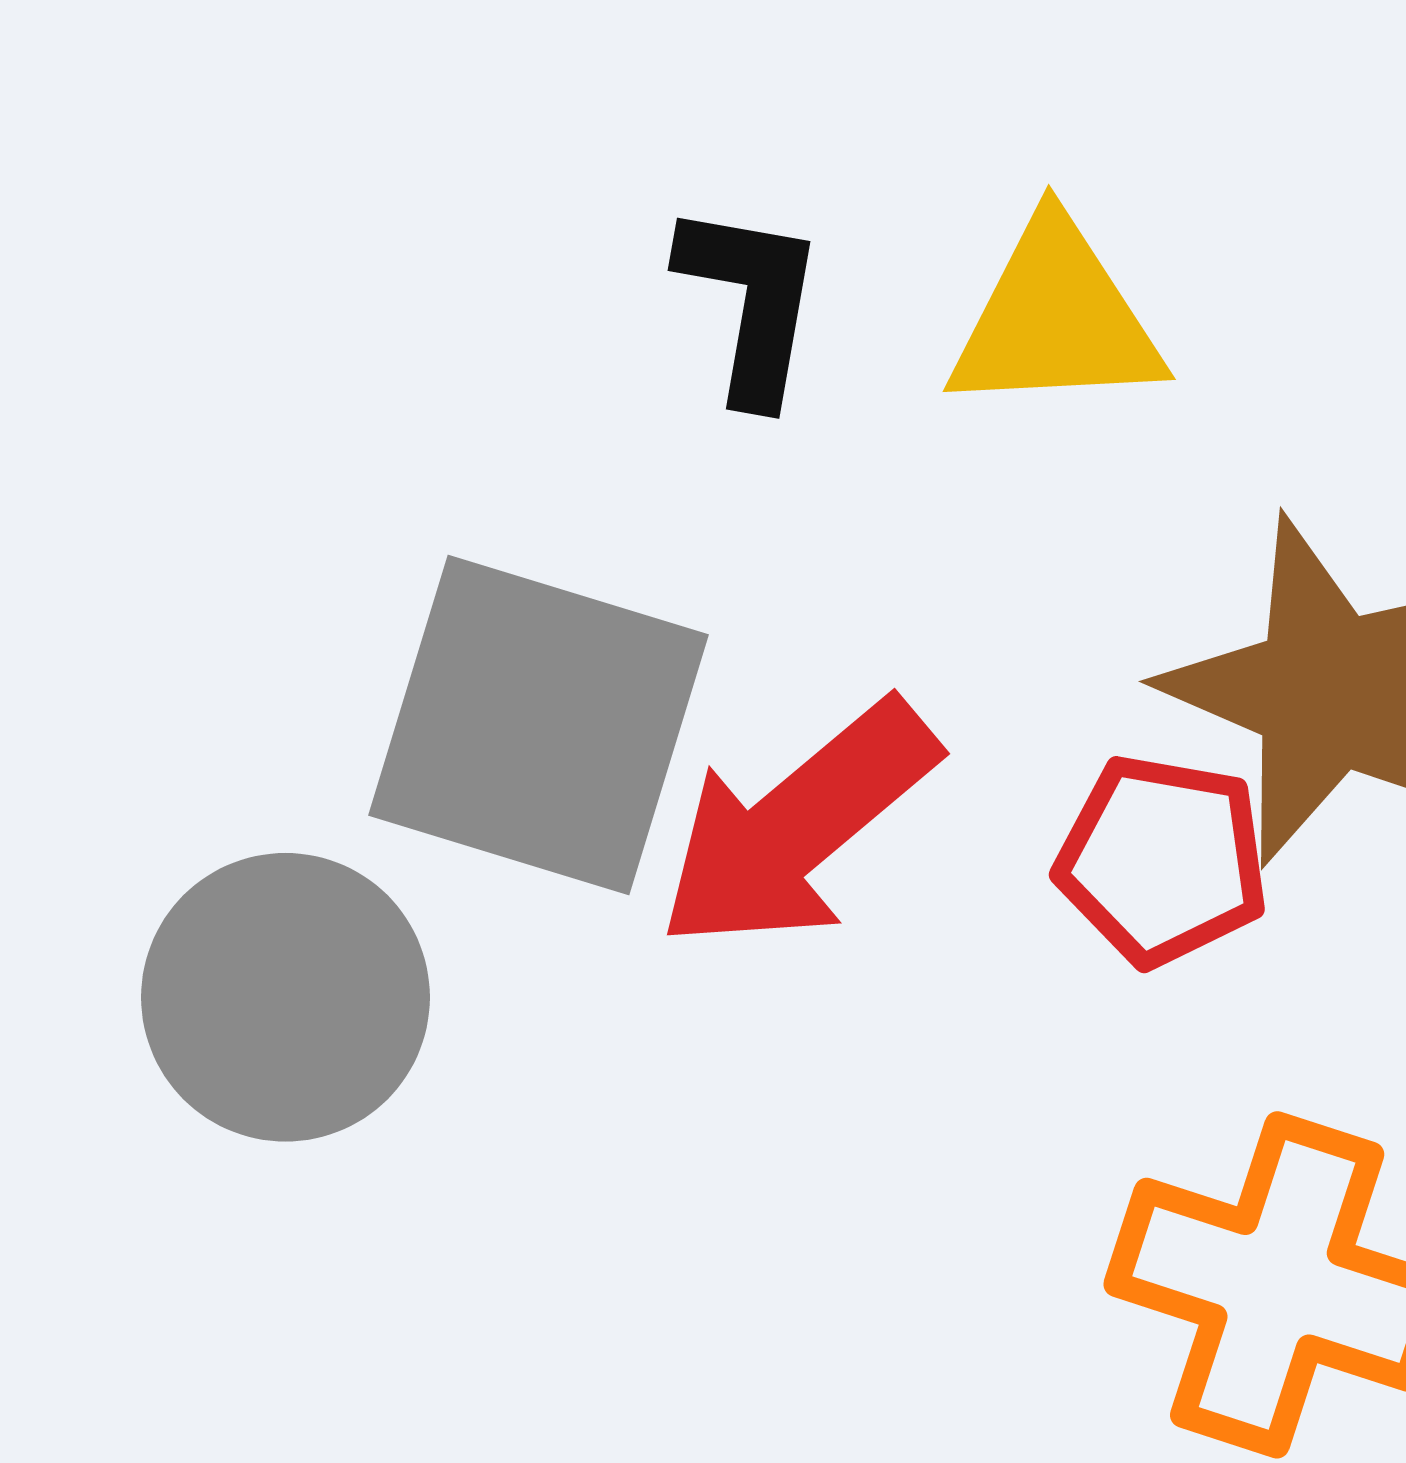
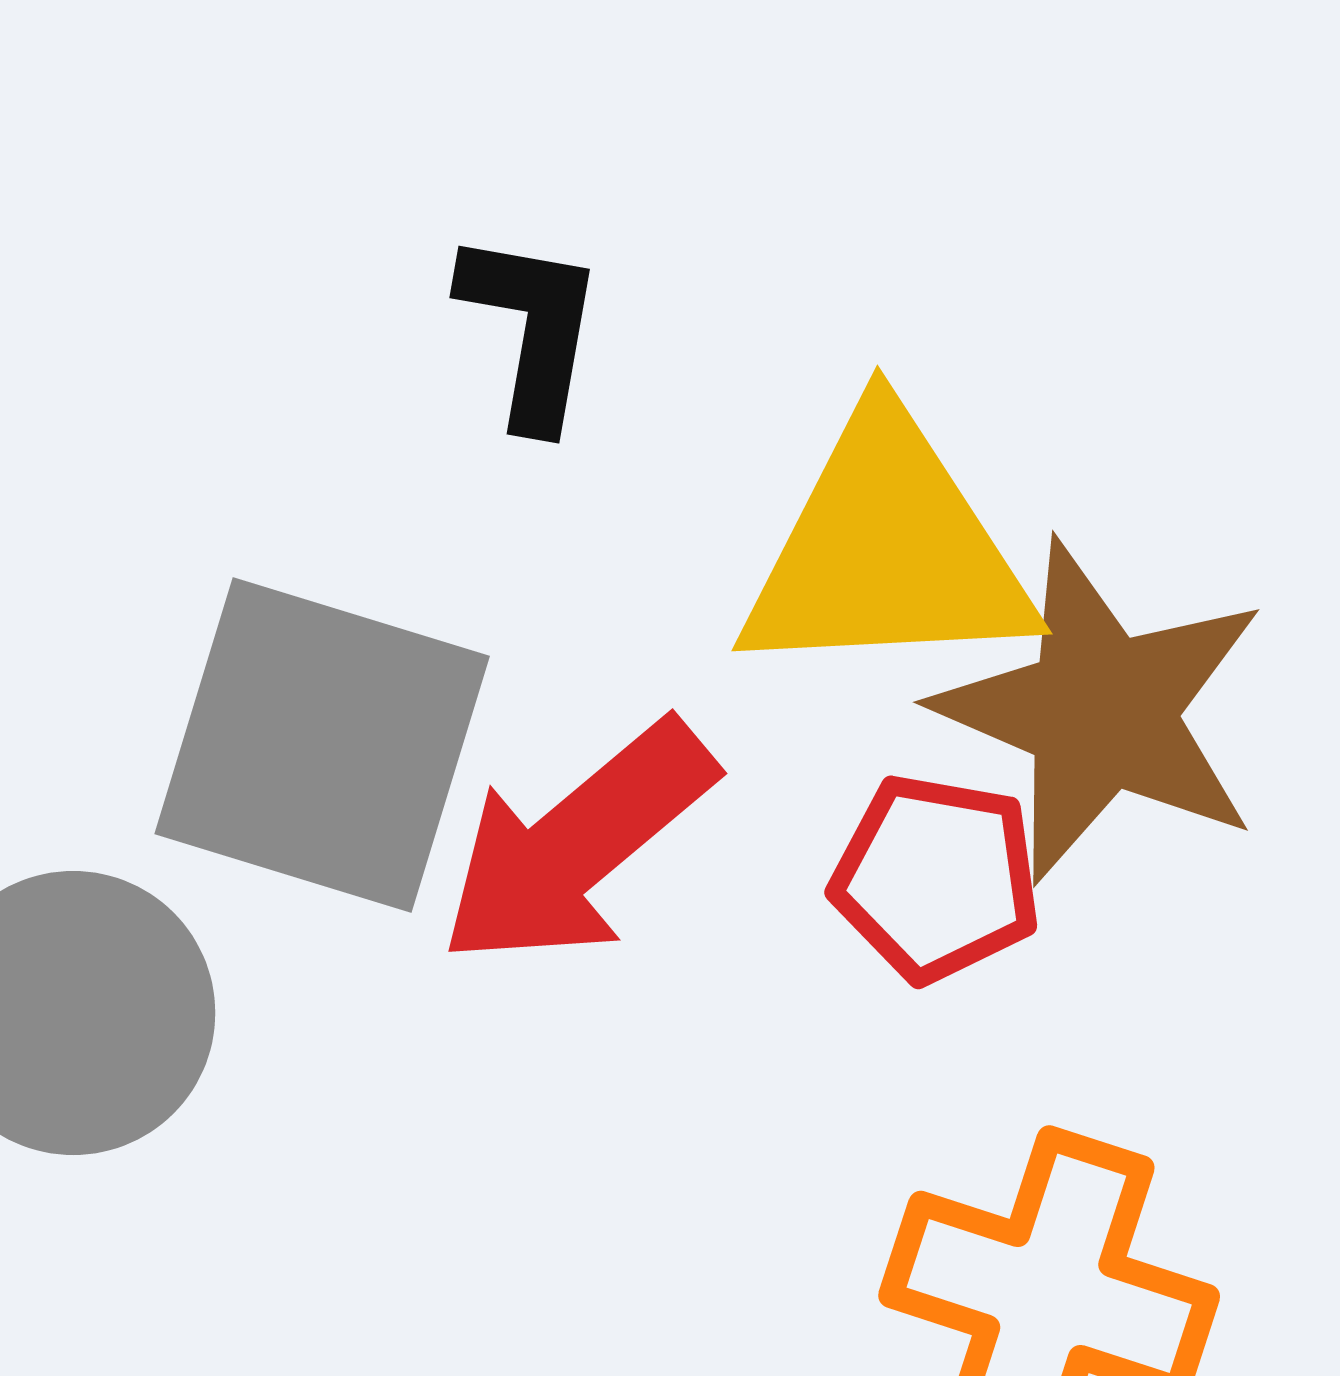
yellow triangle: (1056, 319) -> (887, 550), moved, size x1.4

